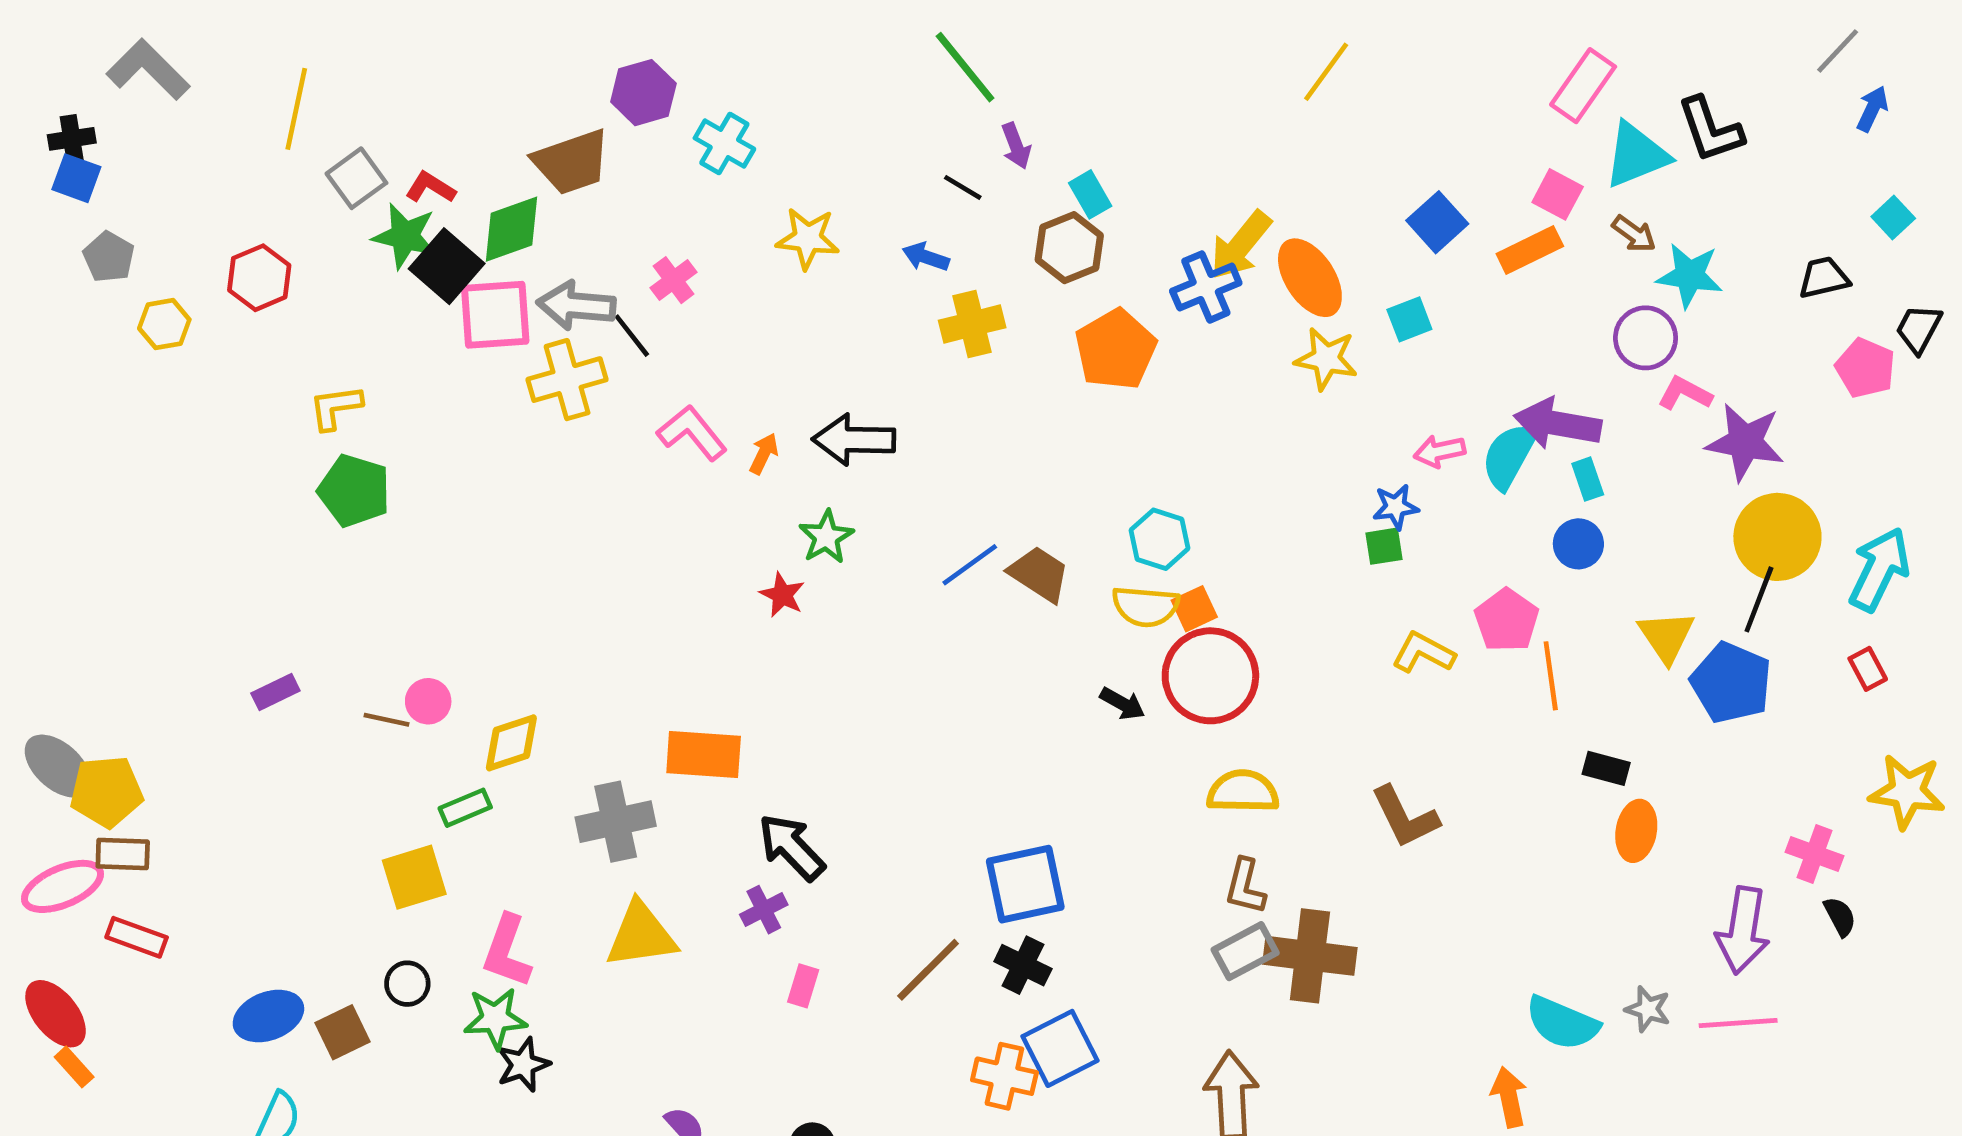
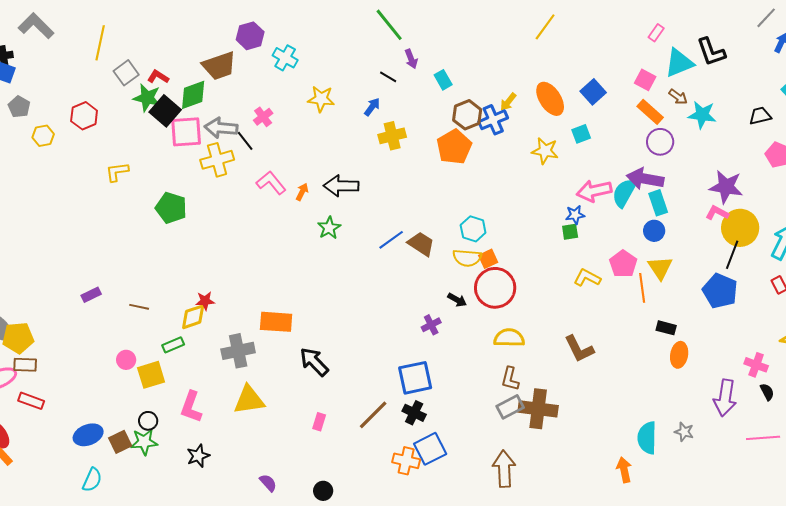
pink rectangle: (1583, 86) -> (656, 33), size x0.6
yellow arrow: (1241, 245) -> (508, 102), size x0.6
brown hexagon: (1069, 248) -> (467, 115), moved
orange rectangle: (1530, 250) -> (650, 112), moved, turned 68
blue arrow: (926, 257) -> (372, 107), turned 108
orange ellipse: (1310, 278) -> (550, 99), moved
purple circle: (1646, 338) -> (660, 142), moved
pink L-shape: (1685, 393) -> (717, 213), moved
pink arrow: (1440, 451) -> (594, 191), size x1.6
cyan rectangle: (1588, 479) -> (658, 203), size x1.4
green pentagon: (354, 491) -> (171, 208), moved
red star: (782, 595) -> (205, 301), moved, turned -30
yellow triangle: (1666, 636) -> (660, 268), moved
pink circle: (428, 701) -> (126, 360), moved
purple cross: (764, 910) -> (431, 325), moved
green star: (495, 1018) -> (144, 442), moved
cyan semicircle: (1562, 1023) -> (647, 438), turned 68
pink line: (1738, 1023) -> (763, 438), moved

